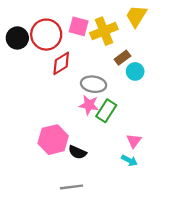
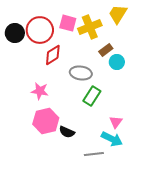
pink star: (89, 105) -> (40, 91), moved
cyan arrow: (129, 160) -> (112, 139), size x1.5
gray line: (72, 187) -> (94, 154), moved

